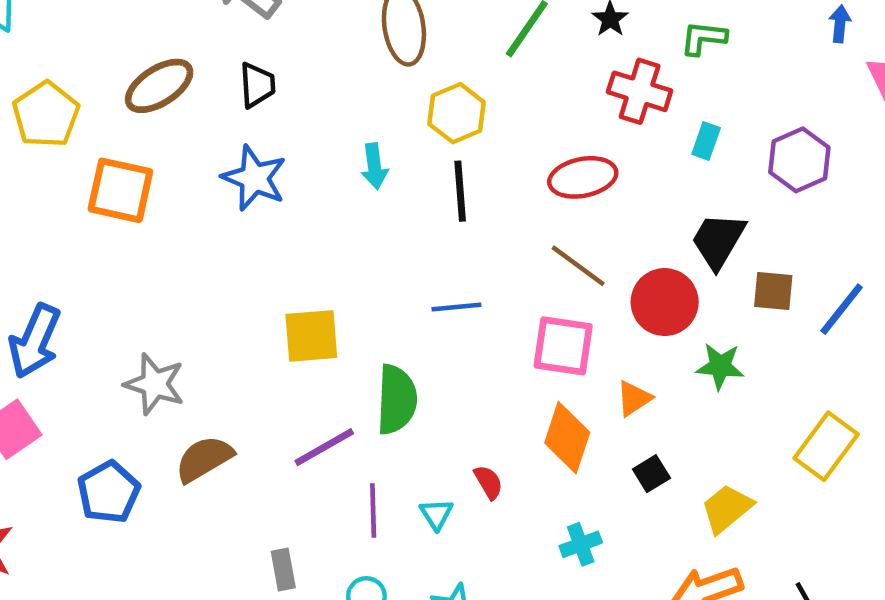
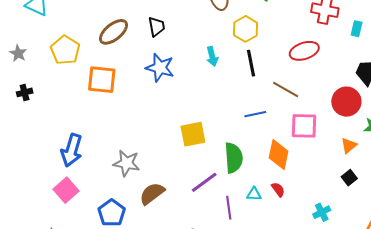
brown line: (578, 266) -> (286, 90), moved
orange triangle: (634, 398) -> (349, 146), moved
orange diamond: (567, 438) -> (279, 154), moved
cyan triangle: (436, 514) -> (254, 194), moved, turned -49

